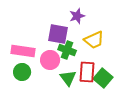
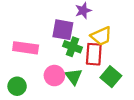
pink circle: (50, 60) -> (54, 76), moved
green circle: (22, 72) -> (17, 86), moved
red rectangle: (87, 72) -> (94, 54), moved

